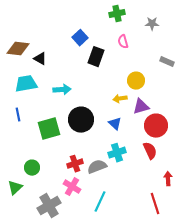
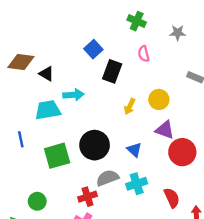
green cross: (117, 14) -> (137, 21), turned 35
cyan trapezoid: (26, 84) -> (48, 110), moved
cyan arrow: (62, 90) -> (73, 95), moved
yellow arrow: (120, 99) -> (130, 106), moved, turned -56
purple triangle: (141, 107) -> (165, 130), turned 36
red semicircle: (150, 151) -> (172, 198), moved
gray semicircle: (97, 167) -> (107, 178), moved

